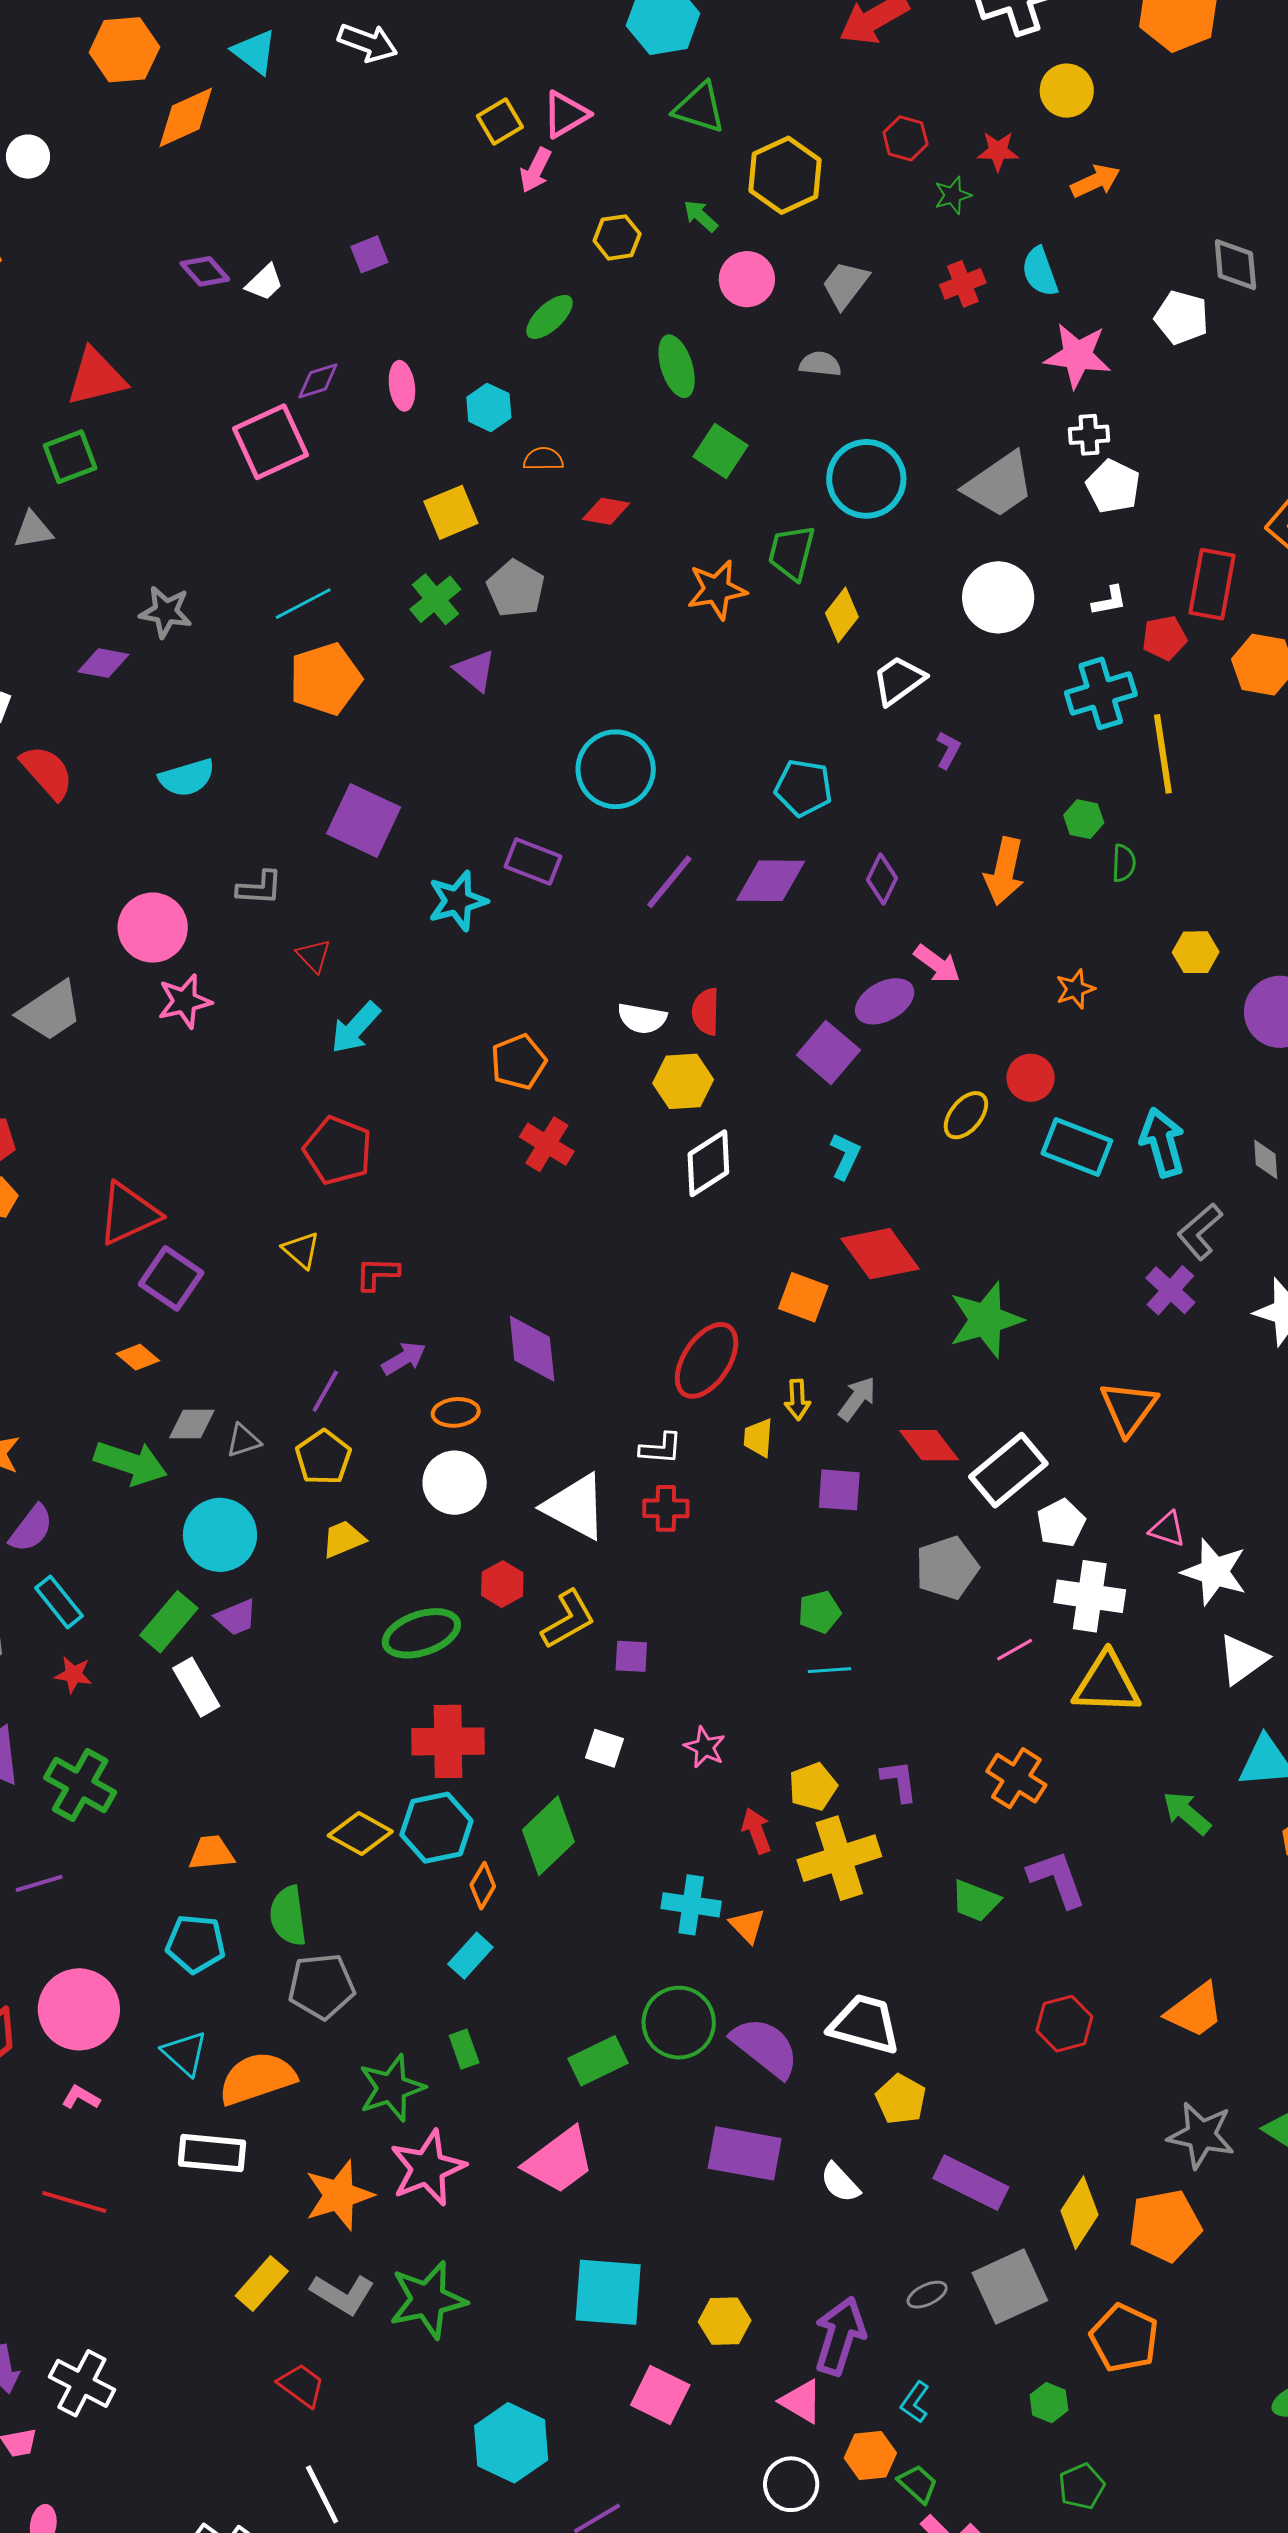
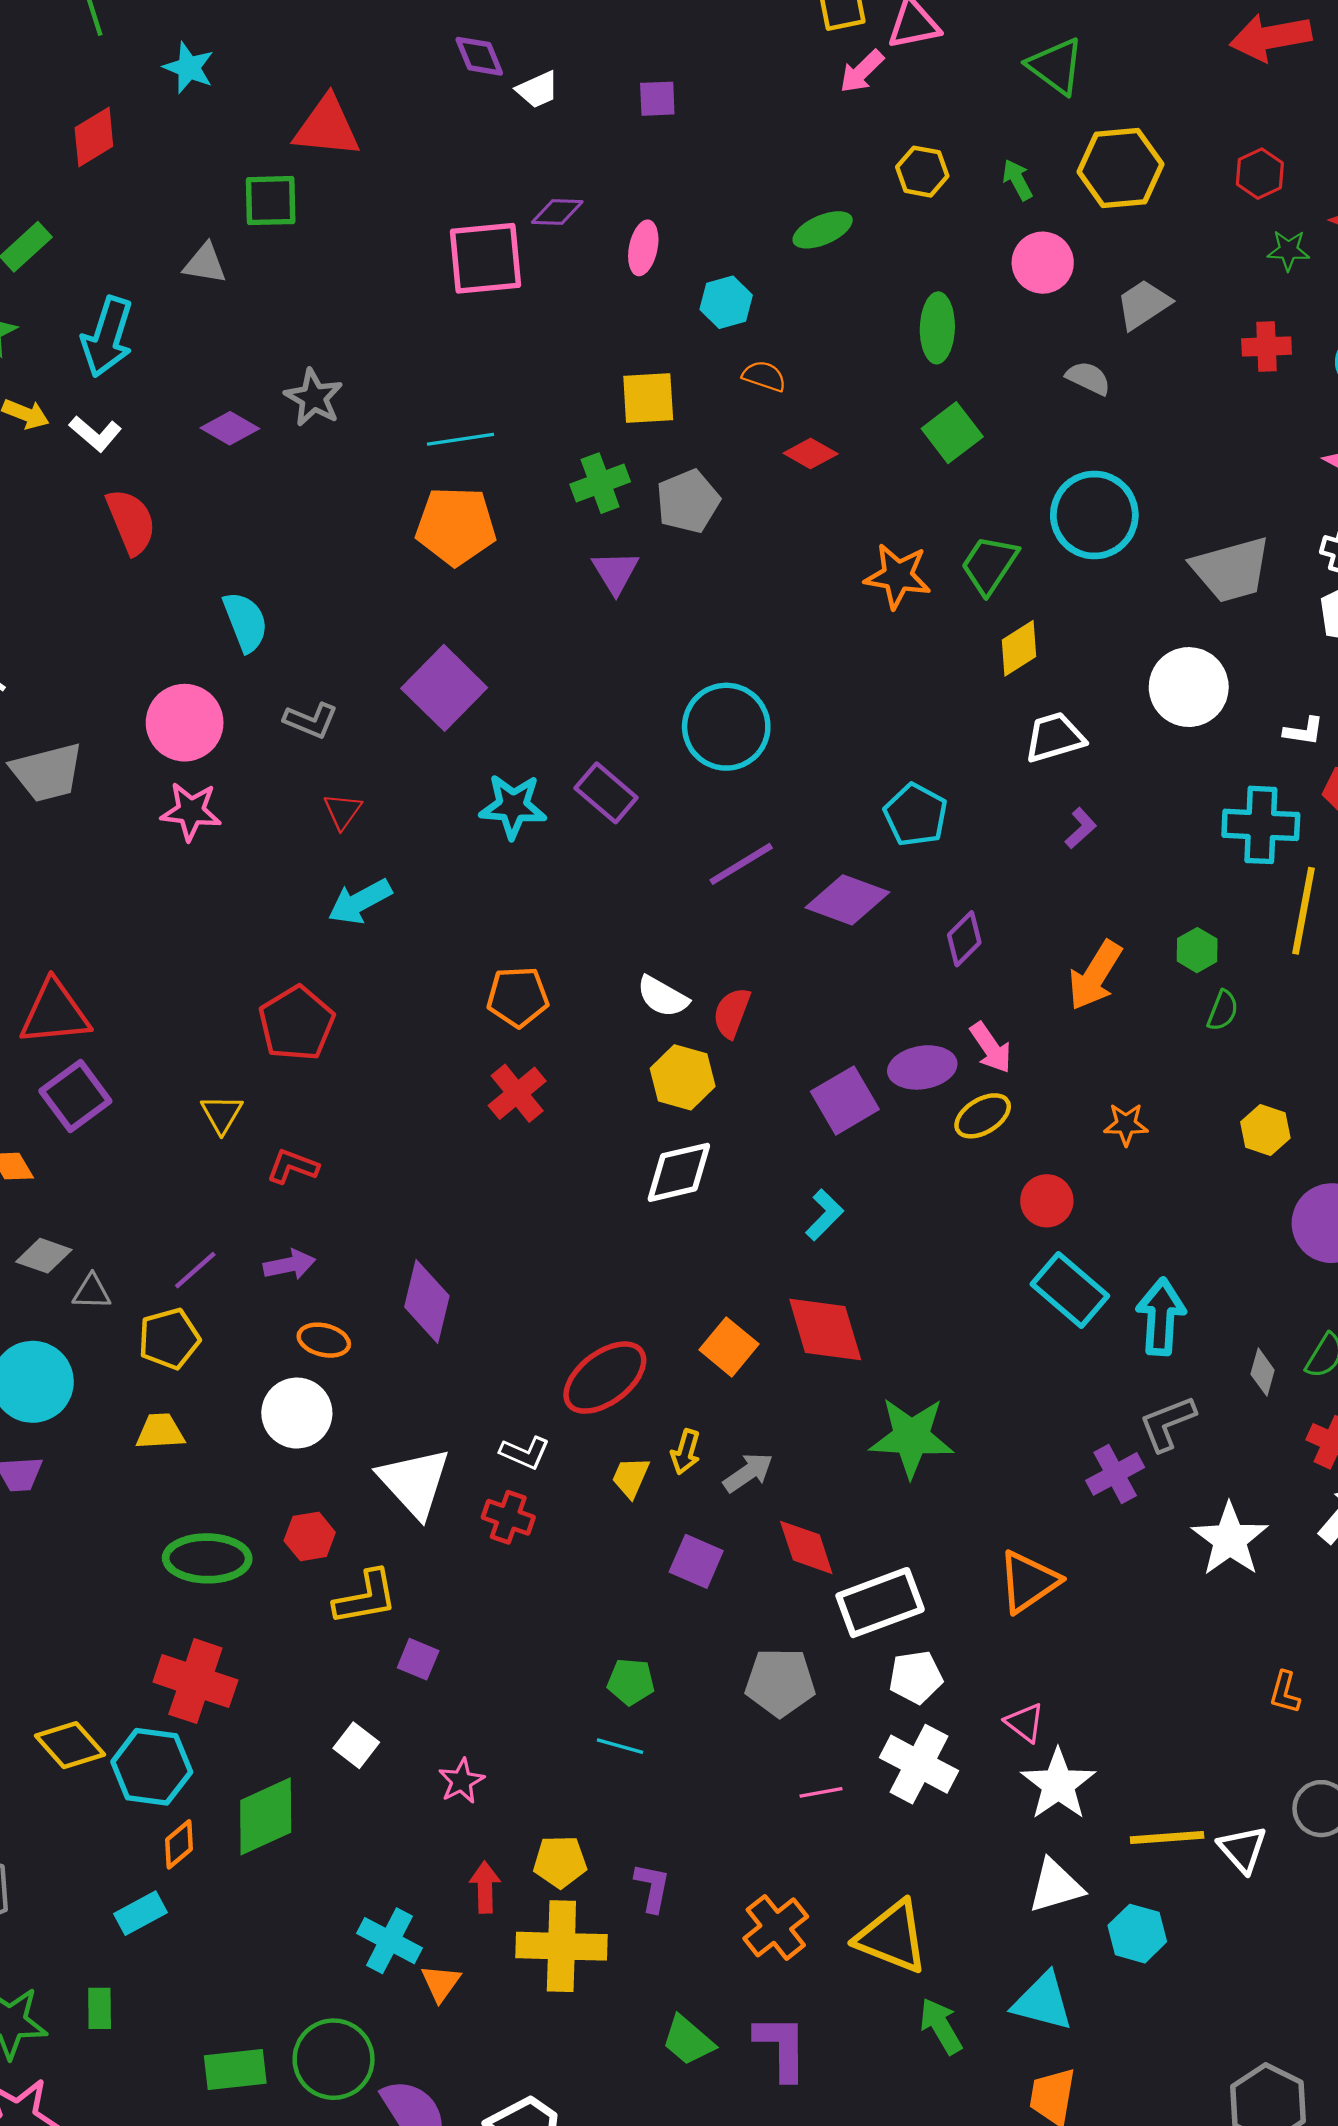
cyan semicircle: (187, 778) -> (245, 622), moved, turned -114
yellow ellipse: (966, 1115) -> (983, 1116), moved
yellow triangle: (1107, 1684) -> (892, 1937), moved

